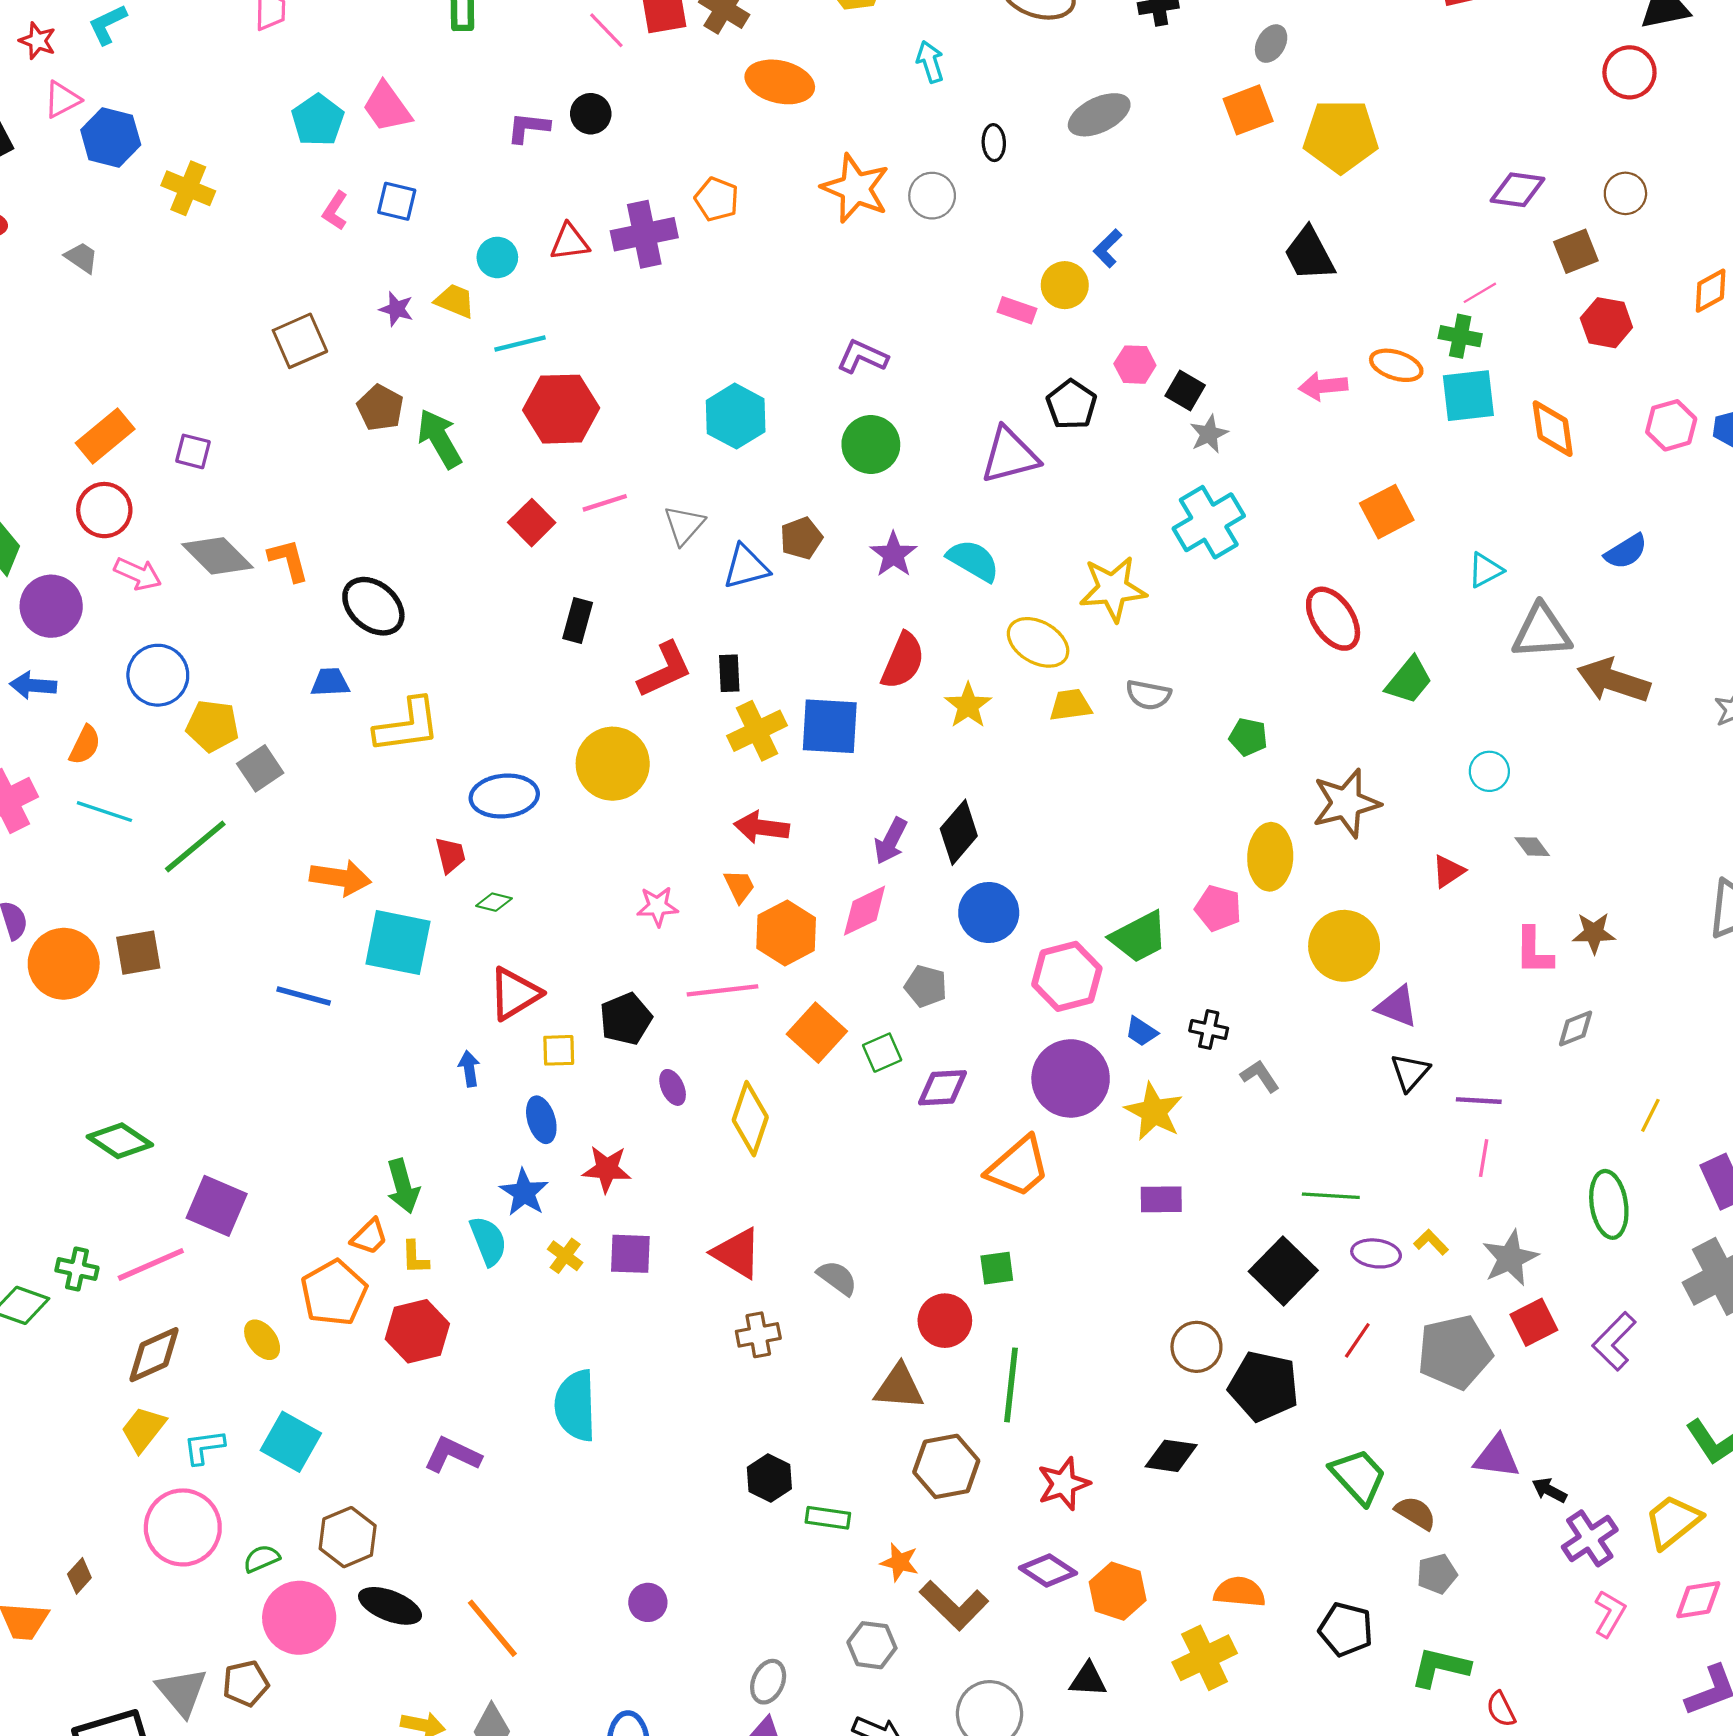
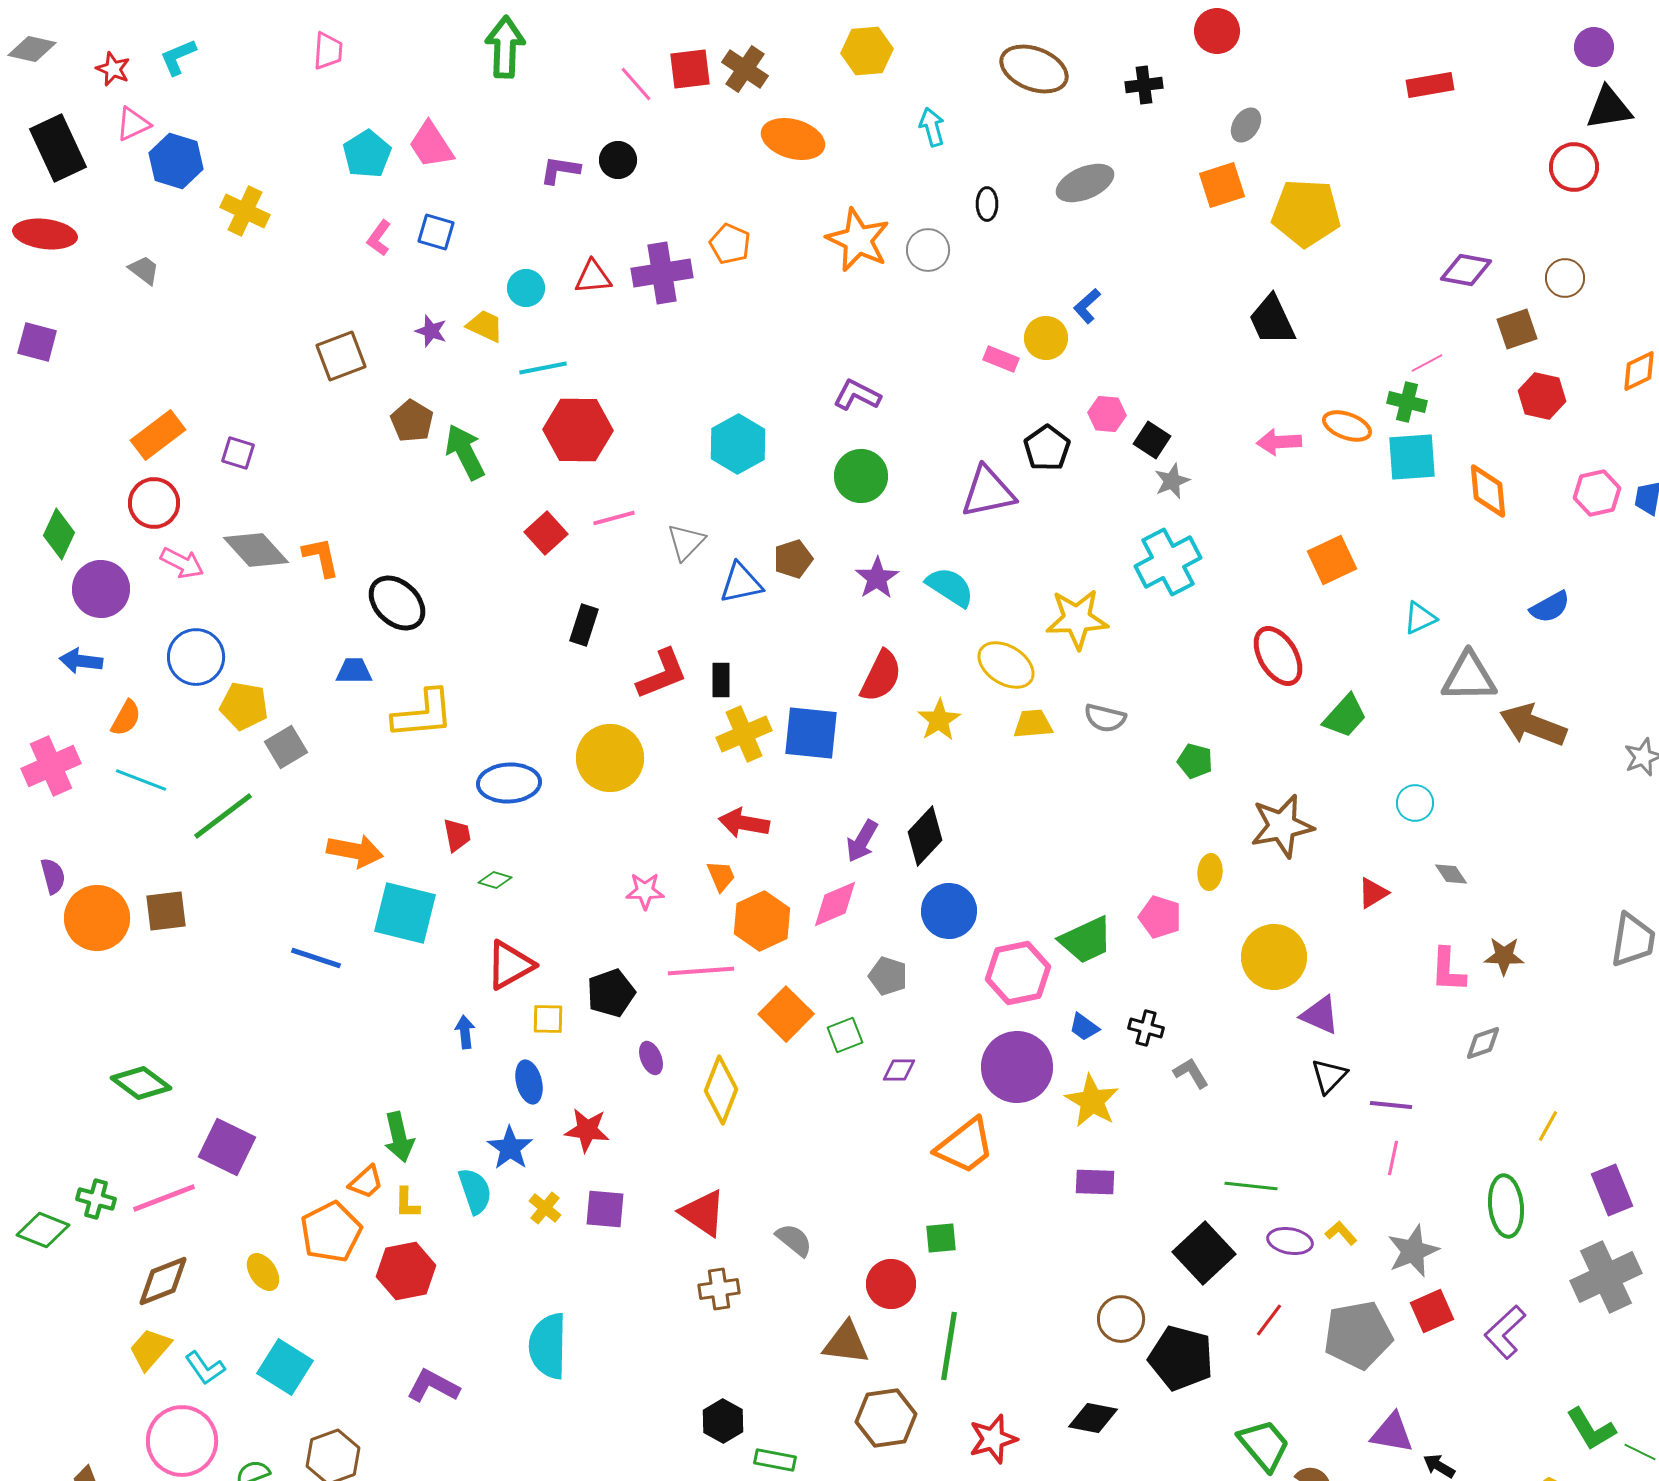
yellow ellipse: (1270, 857) -> (1210, 872), size x0.6
purple diamond: (943, 1088) -> (899, 1070), size x0.7
cyan L-shape: (204, 1447) -> (205, 1368), turned -120

